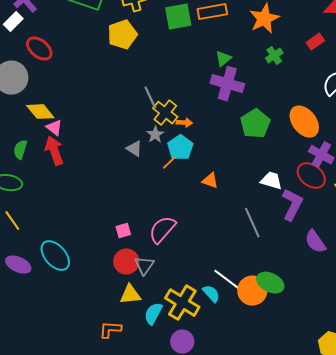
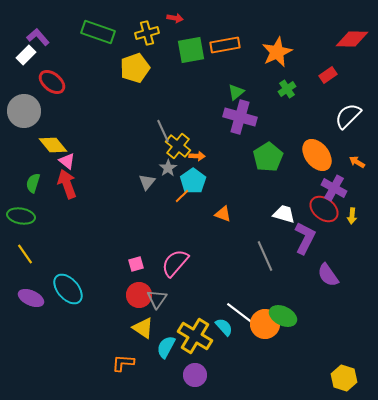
gray triangle: (134, 149) -> (147, 182), turned 36
yellow triangle: (130, 295) -> (143, 328), turned 40

